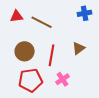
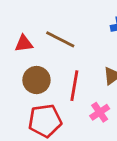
red triangle: (17, 16) -> (24, 44), moved
pink cross: (63, 79) -> (100, 112), moved

